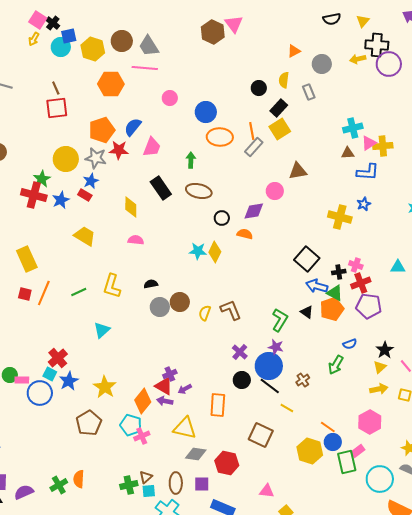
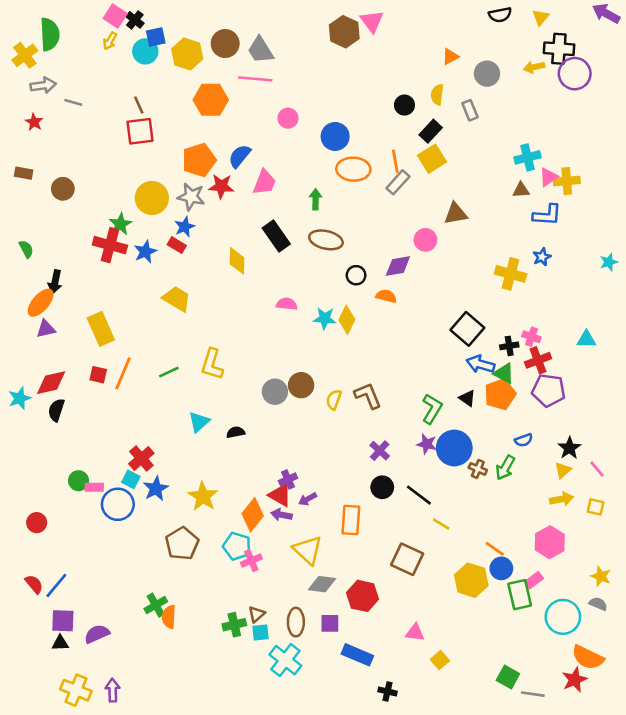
pink semicircle: (136, 240) -> (287, 304), moved
black semicircle: (151, 284) -> (236, 432), moved
blue circle: (269, 366) -> (454, 448), moved
brown cross: (303, 380) -> (478, 469), moved, turned -32
yellow triangle: (185, 428) -> (308, 550), turned 30
green cross: (59, 485) -> (156, 605), moved

